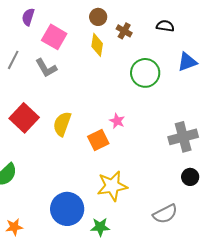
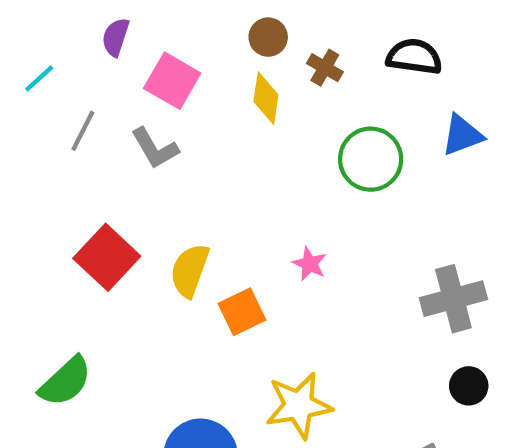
black semicircle: (165, 26) -> (414, 57), size x1.4
orange square: (98, 140) -> (242, 312), moved

